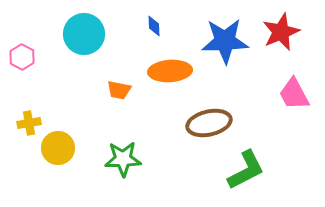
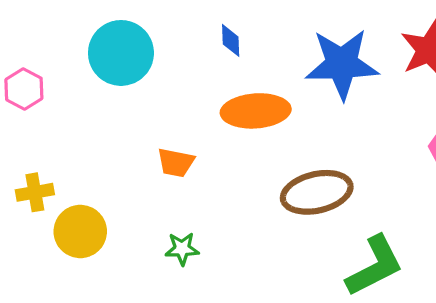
orange trapezoid: (119, 90) -> (176, 163), moved
green star: (123, 159) -> (182, 249), size x0.6

